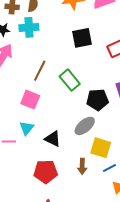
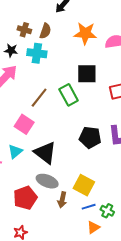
green rectangle: (70, 80) -> (69, 95), moved
gray ellipse: (85, 126) -> (47, 181), moved, turned 50
black triangle: (53, 139) -> (45, 153), moved, size x1.4
red pentagon: (46, 172) -> (25, 198), turned -30

